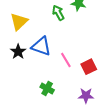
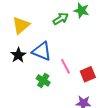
green arrow: (58, 13) -> (61, 19), turned 84
green cross: (47, 88) -> (43, 80), moved

